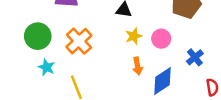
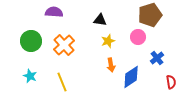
pink circle: (161, 39) -> (138, 37), moved
cyan star: (46, 67) -> (30, 76), moved

